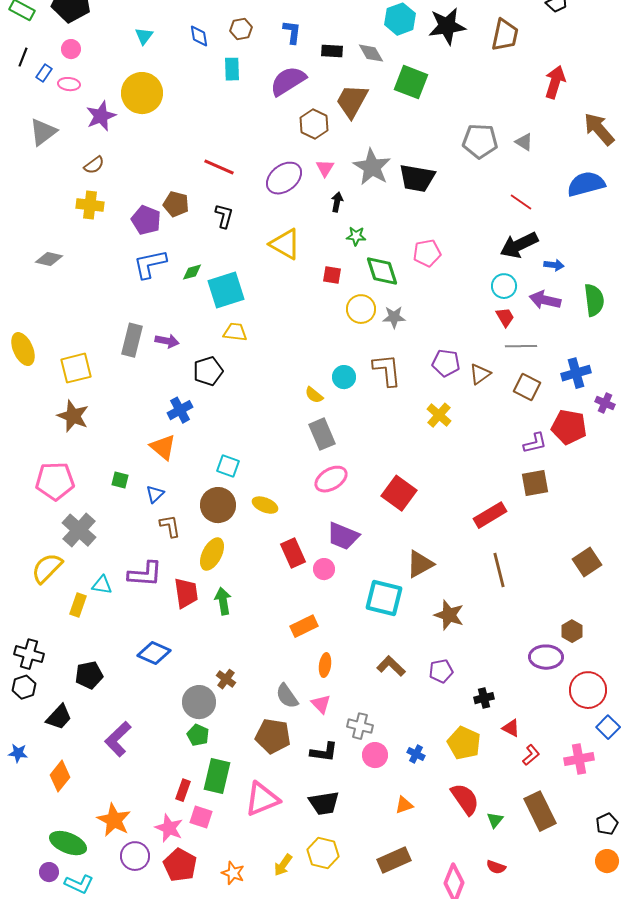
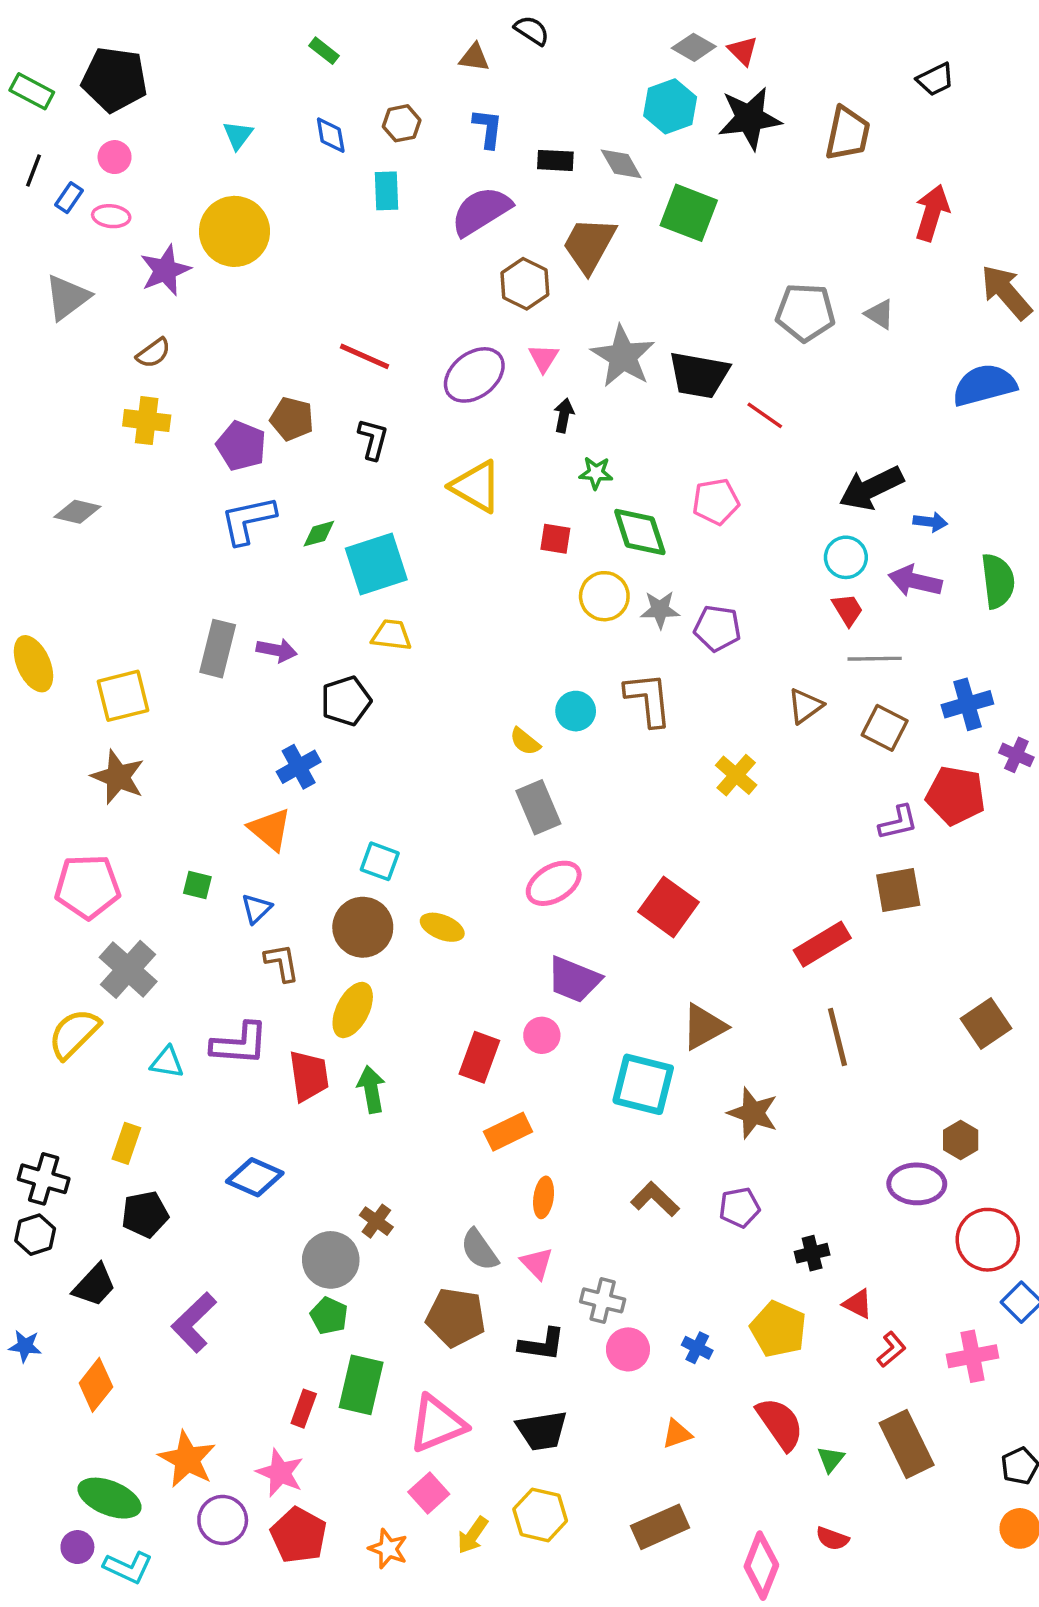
red line: (521, 202) -> (765, 415), moved
purple pentagon: (446, 363) -> (717, 628), moved
red rectangle: (293, 553) -> (479, 1057), moved, turned 44
yellow rectangle: (78, 605) -> (126, 1143), moved
pink square: (201, 817) -> (429, 1493), moved, turned 30

